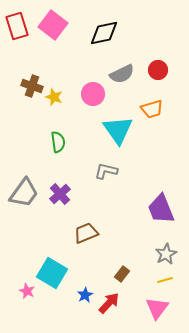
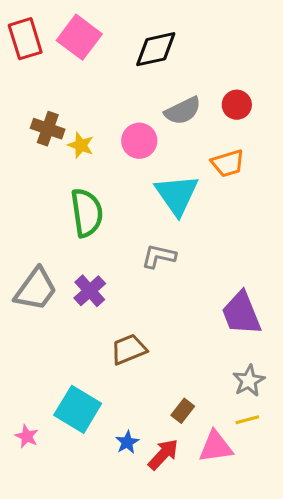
green semicircle: (58, 142) -> (87, 213), size x1.5
pink star: (27, 291) -> (27, 436), moved
pink triangle: (157, 308) -> (216, 447), moved, turned 45

